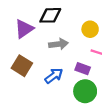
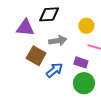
purple triangle: (24, 29) -> (25, 28), turned 42
brown square: (22, 66) -> (36, 56), moved

